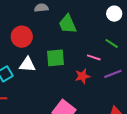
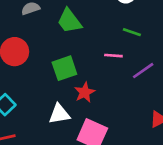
white triangle: (27, 65) -> (59, 114), moved
red star: (82, 76) -> (85, 92), moved

